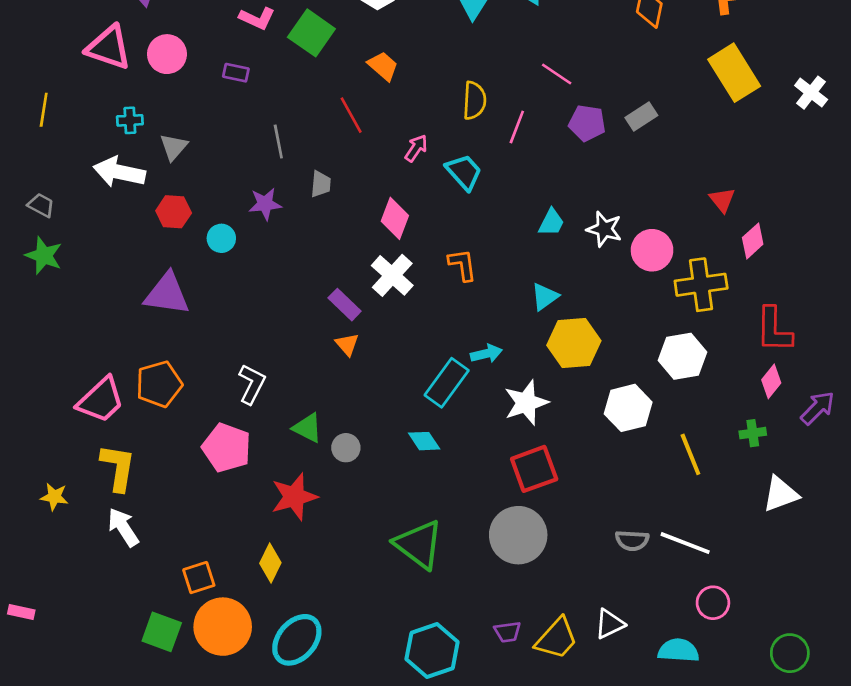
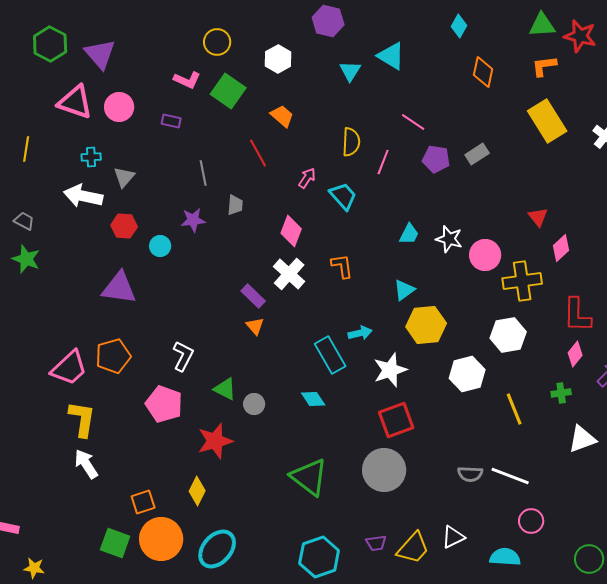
cyan rectangle: (447, 383) -> (330, 355), turned -66
yellow star: (54, 497) -> (34, 568), moved

